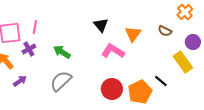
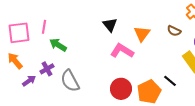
purple cross: (29, 49) -> (47, 69), moved
green arrow: (62, 52) -> (58, 45), moved
gray semicircle: (61, 81) -> (70, 81), turned -75

